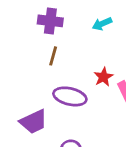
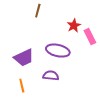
purple ellipse: (70, 96) -> (58, 51), moved

